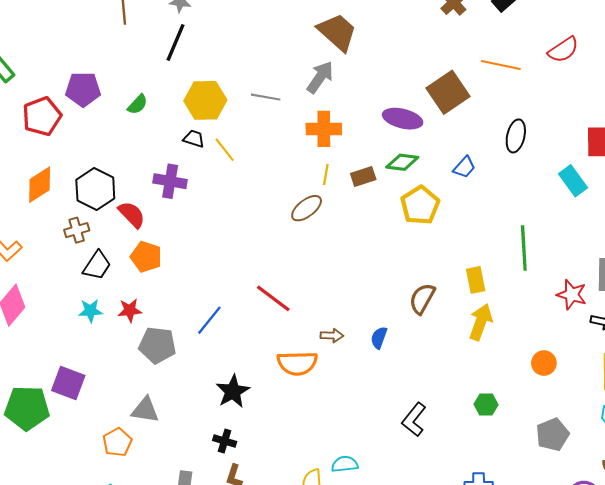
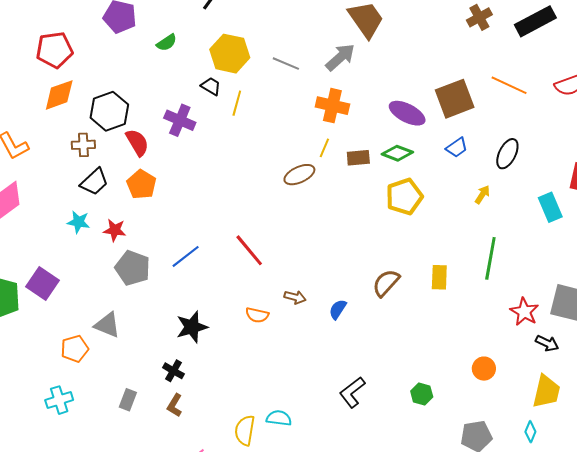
red pentagon: (42, 116) -> (55, 50), moved
yellow line: (225, 150) -> (237, 103), turned 40
blue trapezoid: (464, 167) -> (457, 147), moved
yellow arrow: (481, 322) -> (482, 195), moved, size x0.6
orange semicircle: (297, 363) -> (257, 315), size x0.6

